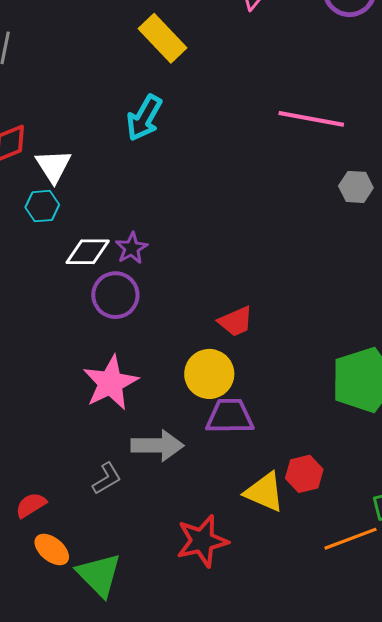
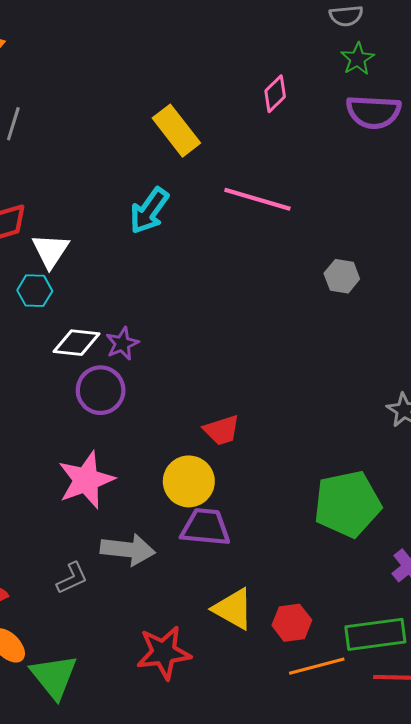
pink line: (311, 119) -> (257, 199), moved
gray hexagon: (356, 187) -> (342, 276), moved
red hexagon: (304, 474) -> (292, 623), moved

